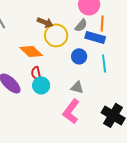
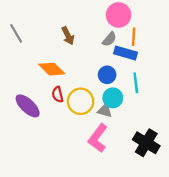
brown arrow: (45, 22) -> (68, 36), turned 42
yellow circle: (56, 35) -> (81, 101), moved
cyan circle: (41, 85) -> (113, 98), moved

